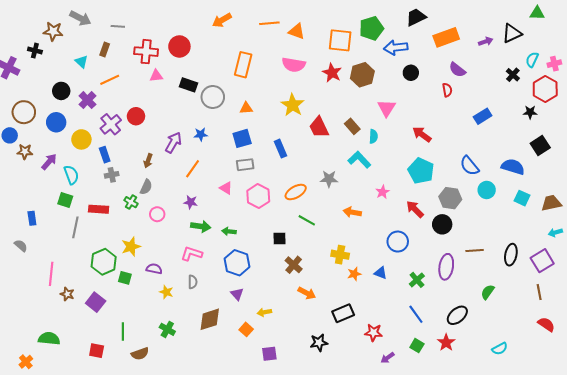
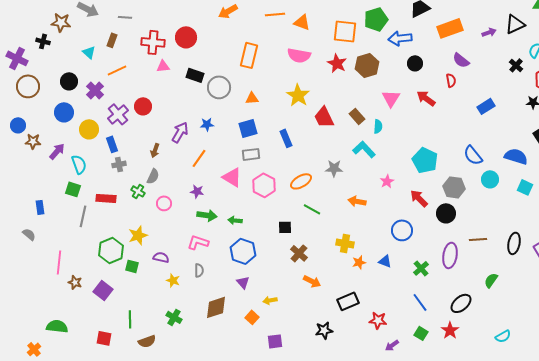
brown circle: (24, 112) -> (28, 86), moved
red arrow: (422, 134) -> (426, 98), moved
pink triangle: (226, 188) -> (232, 177), size x1.5

